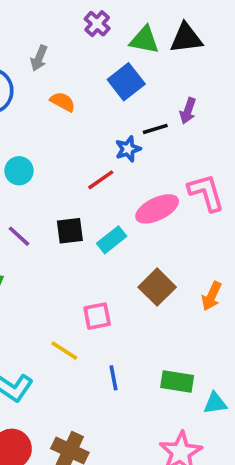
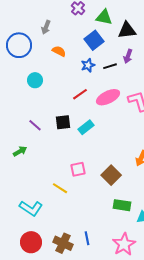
black triangle: (186, 38) -> (127, 30), moved
blue star: (128, 149) -> (88, 65), moved
cyan circle: (19, 171) -> (35, 80), moved
pink ellipse: (157, 209) -> (108, 97), moved
brown square: (157, 287) -> (111, 175), moved
blue line: (113, 378) -> (87, 238), moved

